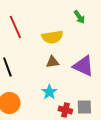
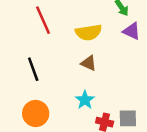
brown triangle: (52, 62) -> (89, 63), turned 32
purple triangle: (83, 66) -> (132, 31), moved, size x0.7

